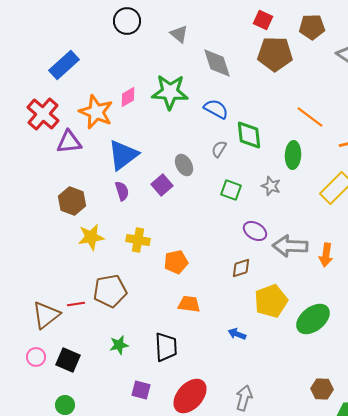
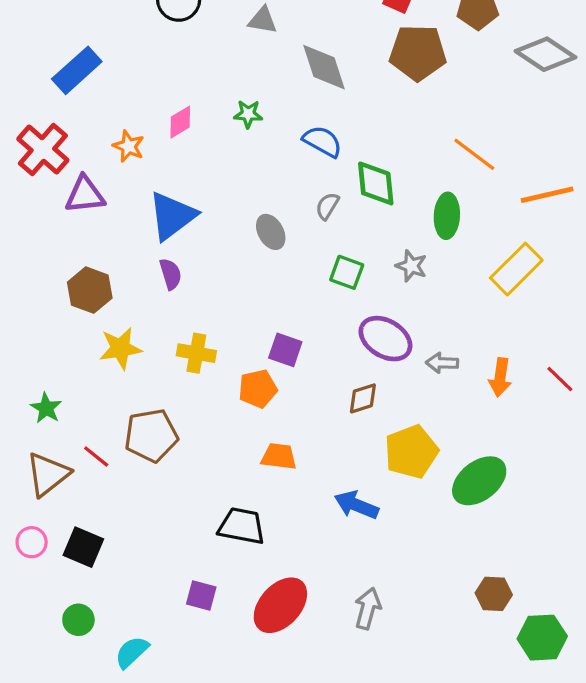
gray triangle: (179, 34) -> (263, 20), turned -30
green star: (170, 92) -> (248, 114), size x0.5
orange star: (96, 112) -> (129, 146), size x0.6
purple square: (162, 185) -> (285, 350), moved, turned -30
purple ellipse: (255, 231) -> (385, 339), size x1.4
gray arrow: (290, 246) -> (442, 363), size x0.6
red line: (76, 304) -> (96, 457), turned 48
blue arrow: (237, 334) -> (356, 505), size x1.5
green star: (119, 345) -> (46, 408), moved, turned -30
black trapezoid: (166, 347) -> (242, 526), turned -76

